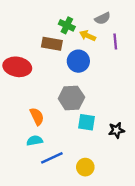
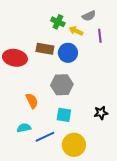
brown rectangle: (52, 44) -> (45, 49), moved
cyan square: (86, 122) -> (64, 115), moved
cyan semicircle: (35, 141) -> (24, 128), moved
yellow circle: (85, 167) -> (74, 145), size x1.5

